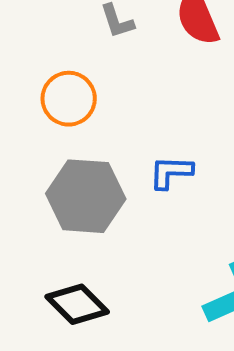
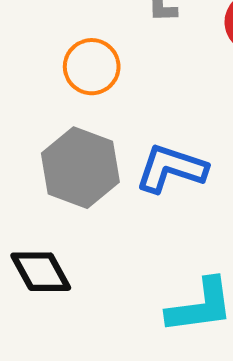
blue L-shape: (171, 172) -> (171, 169), size x1.5

